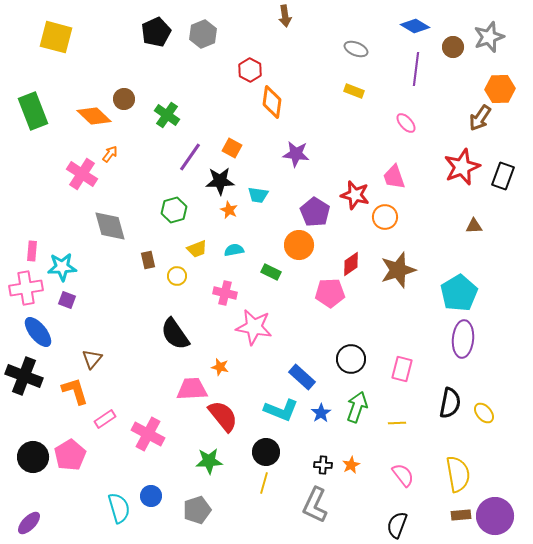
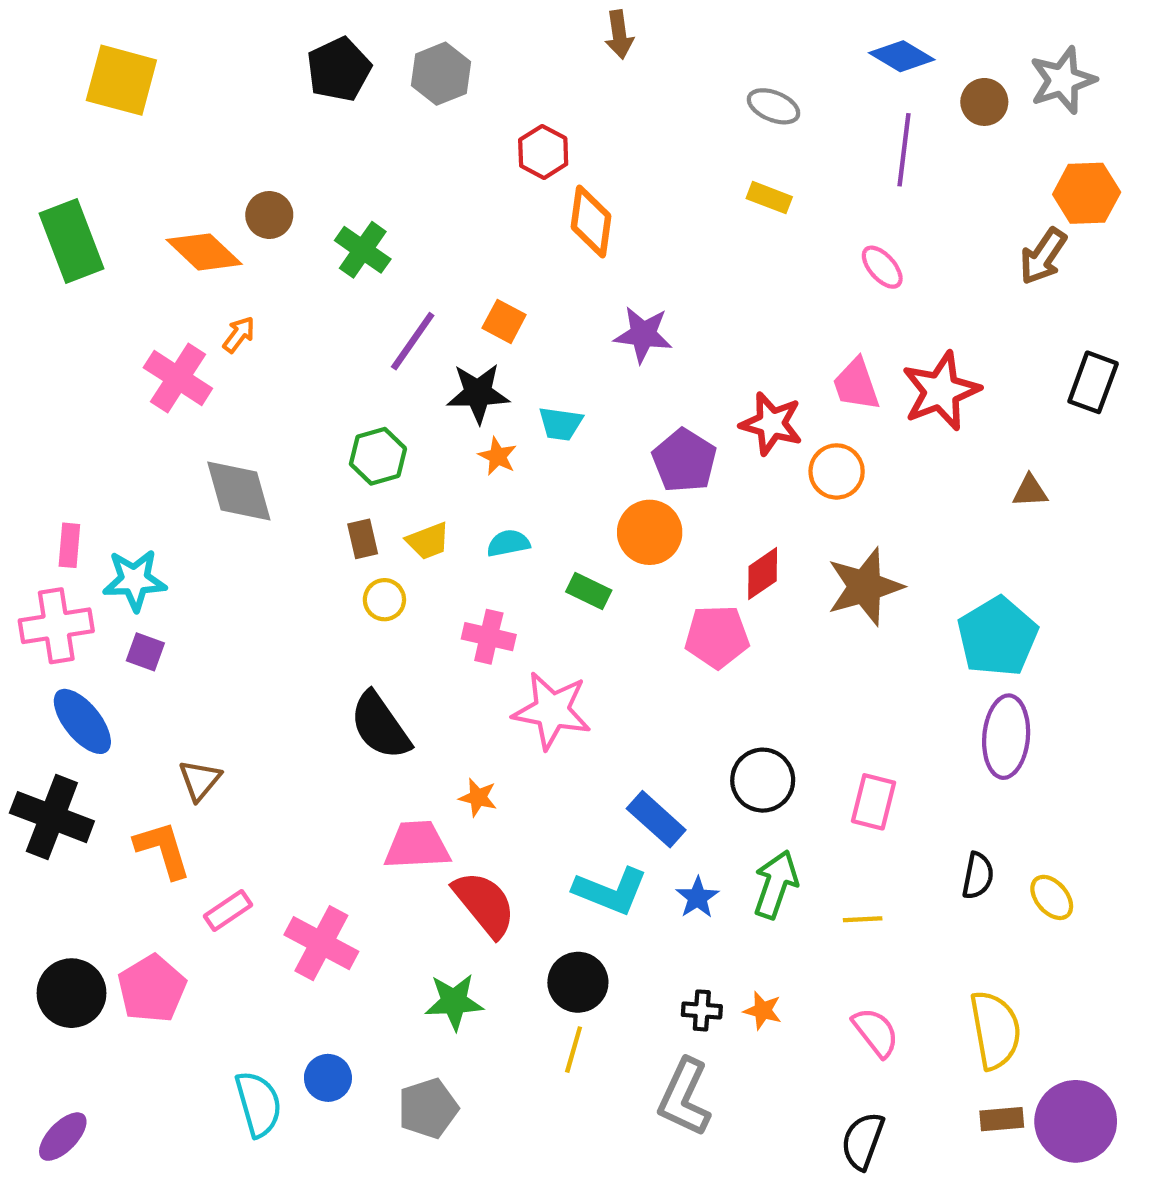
red star: (462, 167) -> (941, 391), moved
brown rectangle: (148, 260) -> (363, 539), moved
black semicircle: (450, 403) -> (978, 876), size x0.7
orange star: (351, 465) -> (763, 1010), turned -30

